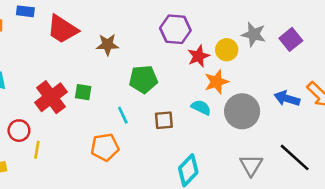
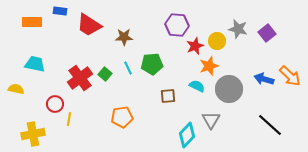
green square: (83, 92) -> (105, 74), turned 32
cyan line: (123, 115) -> (128, 68), moved
gray triangle: (251, 165) -> (211, 120), moved

